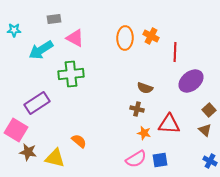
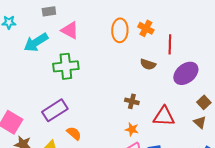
brown semicircle: (145, 88) -> (148, 64), moved
purple rectangle: (37, 103) -> (55, 110), moved
orange star: (144, 133) -> (132, 129), moved

